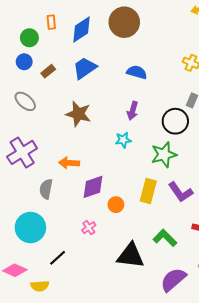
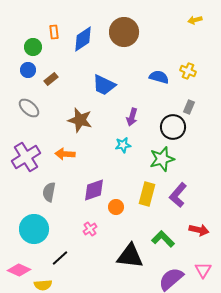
blue trapezoid: (85, 68) -> (104, 85), moved, turned -120
blue semicircle: (137, 72) -> (159, 77), moved
orange arrow: (69, 163) -> (65, 154), moved
purple L-shape: (181, 192) -> (178, 195), turned 75

